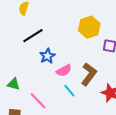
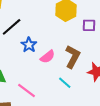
cyan line: (69, 91) -> (65, 83), moved

